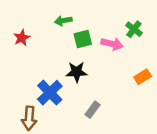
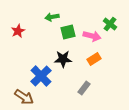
orange rectangle: (143, 77) -> (94, 59), moved
gray rectangle: (93, 110) -> (84, 88), moved
brown arrow: (29, 118) -> (24, 97), turned -60

